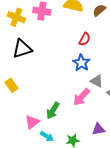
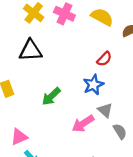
green arrow: (53, 111) -> (51, 96), moved

